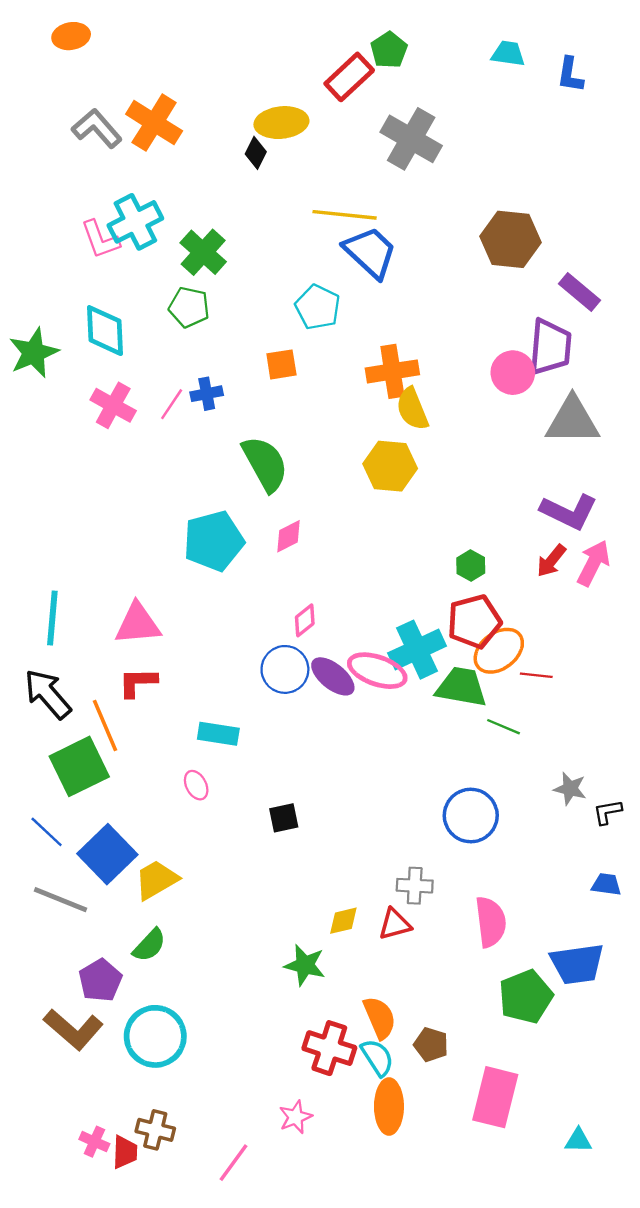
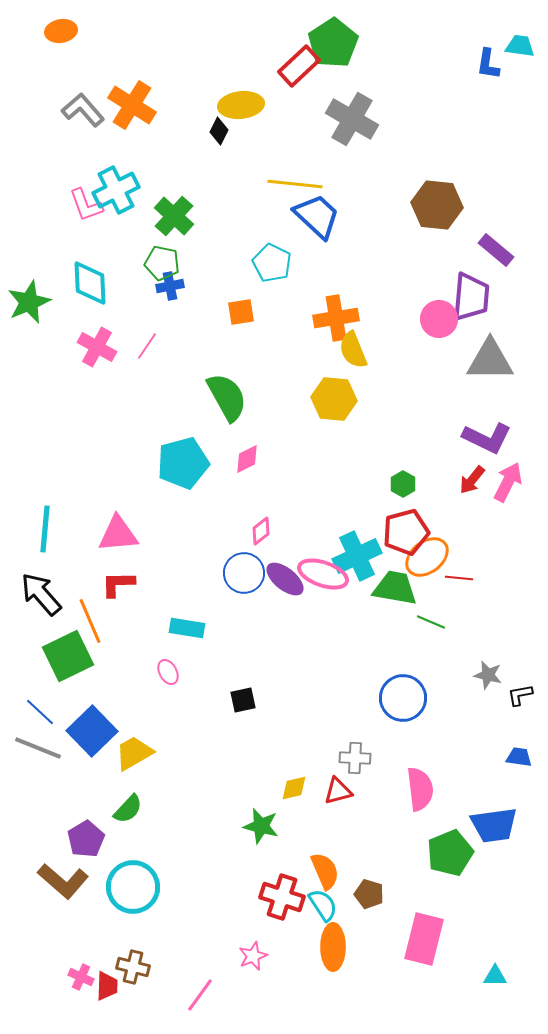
green pentagon: (389, 50) -> (333, 43), size x1.6
cyan trapezoid: (508, 54) -> (520, 46), moved
blue cross: (207, 394) -> (170, 286), moved
gray line: (61, 900) -> (38, 748), moved

